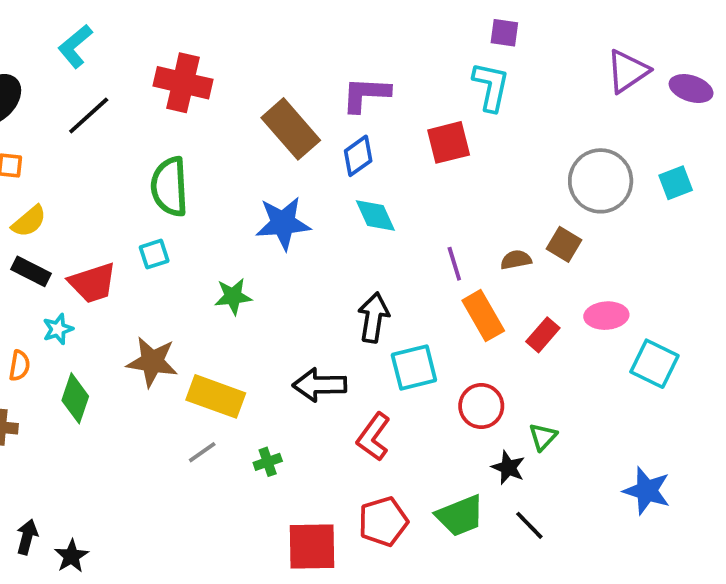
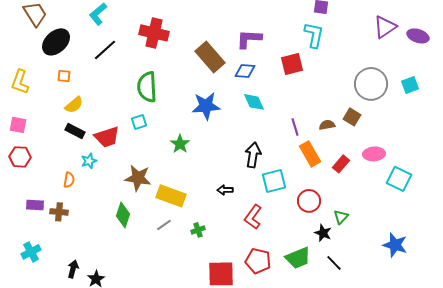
blue diamond: (358, 156) -> (245, 71), turned 40
green star: (233, 296) -> (180, 144), turned -30
black arrow: (320, 385) -> (225, 190), size x0.6
green diamond: (75, 398) -> (123, 215), moved
red pentagon: (383, 522) -> (258, 261), turned 30

